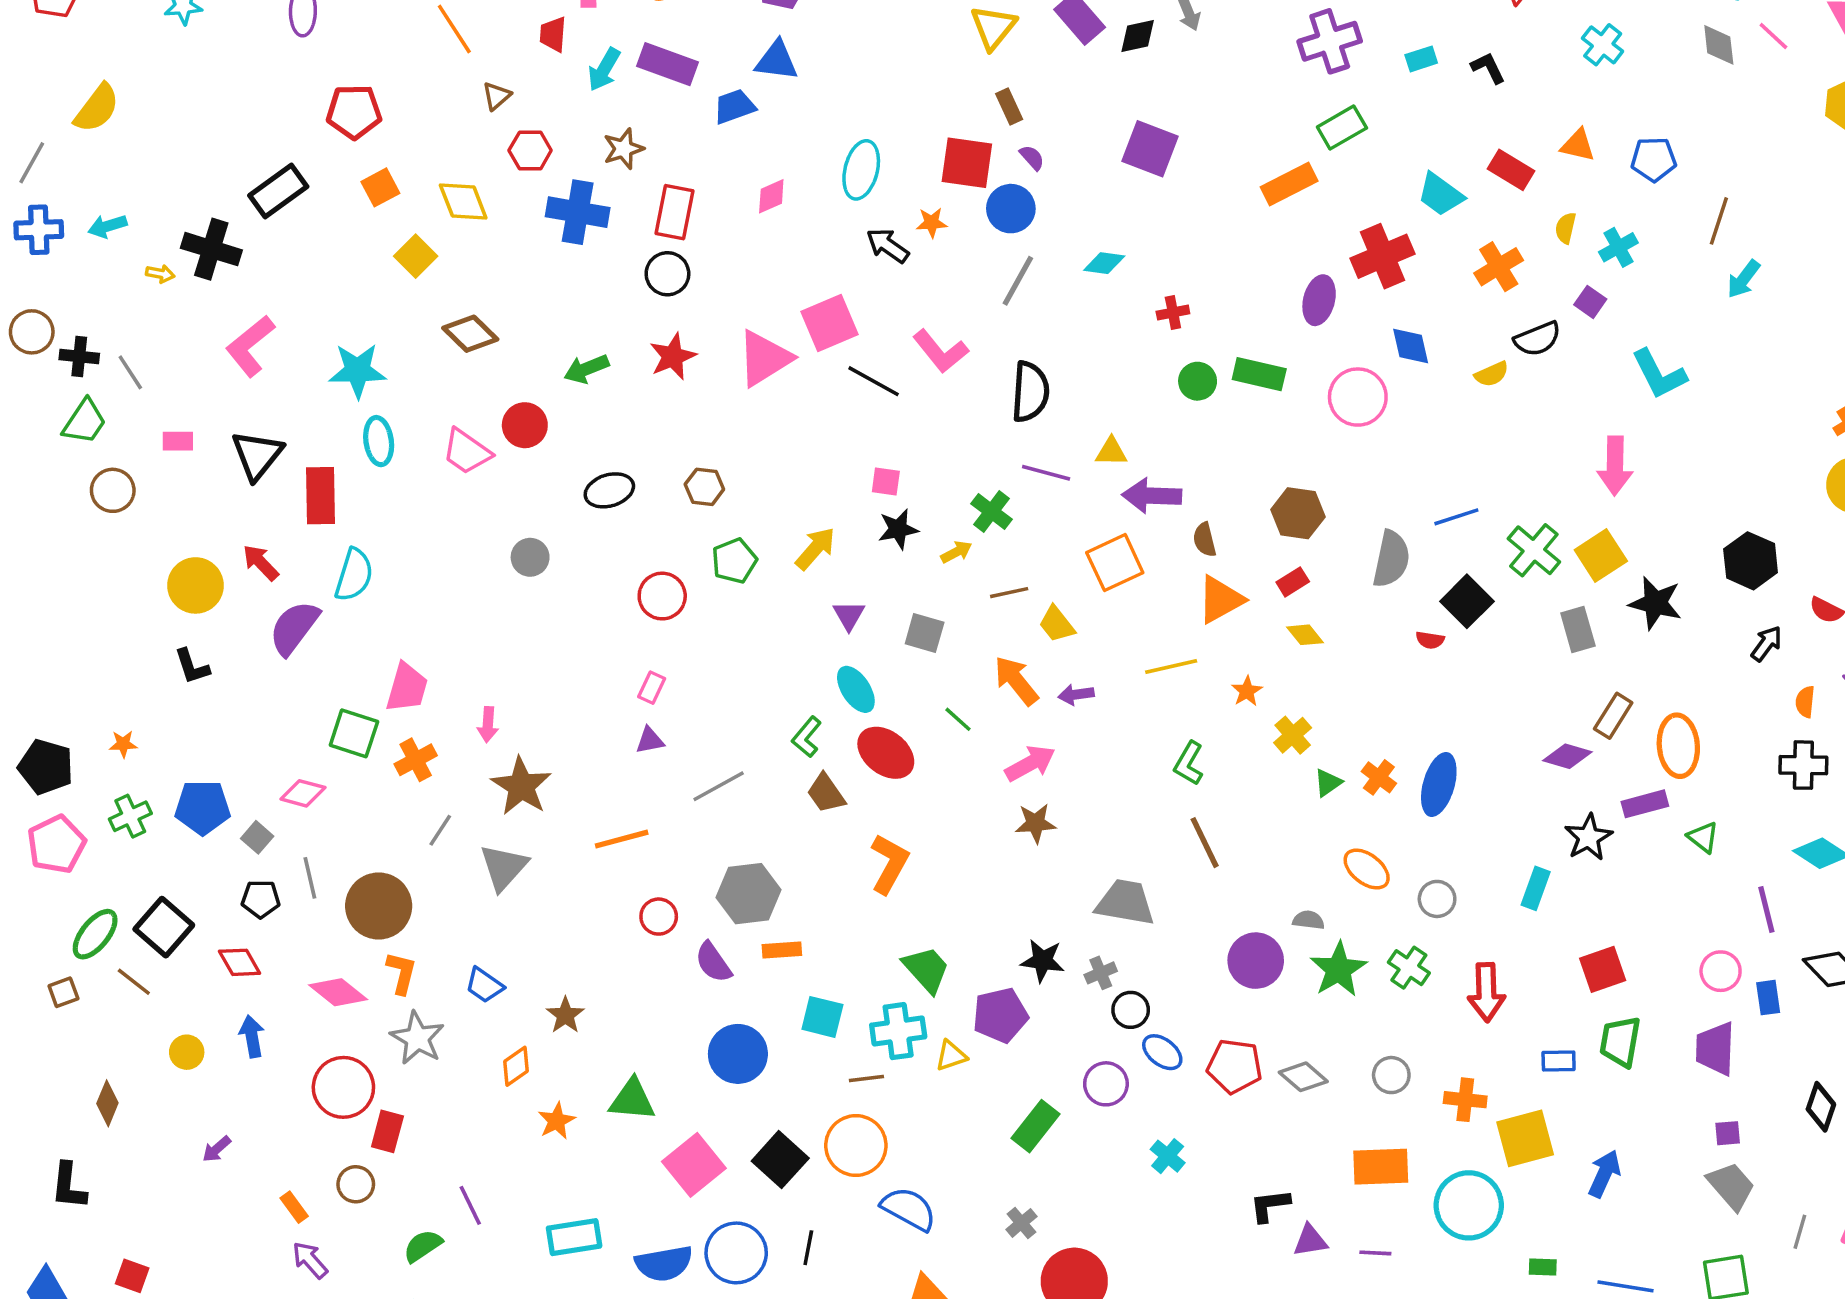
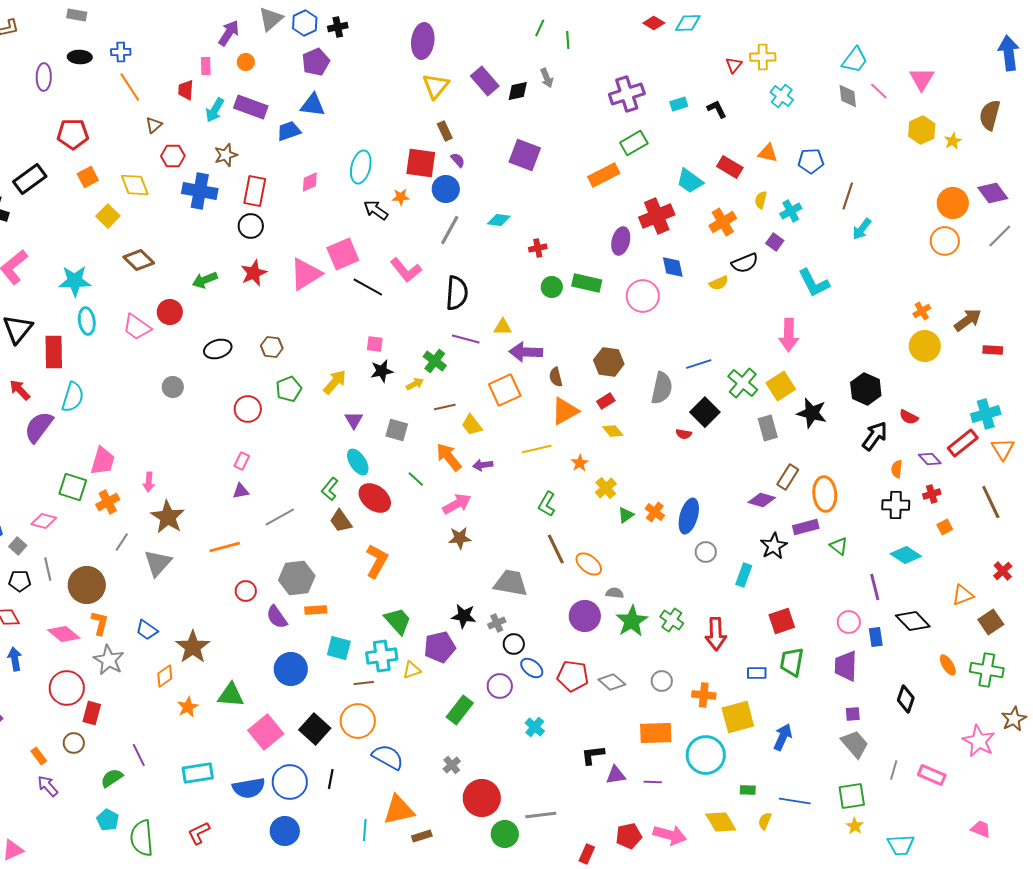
black arrow: (1766, 644) -> (875, 436), size x1.4
orange ellipse: (1367, 869) -> (589, 564), moved
gray circle: (1437, 899) -> (706, 552), moved
brown star: (565, 1015) -> (193, 647), size x1.6

